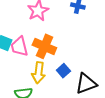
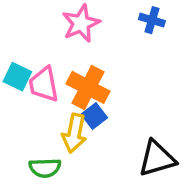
blue square: (63, 71) -> (94, 116), moved

